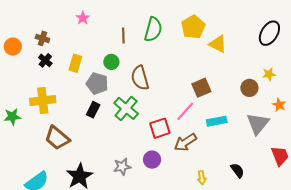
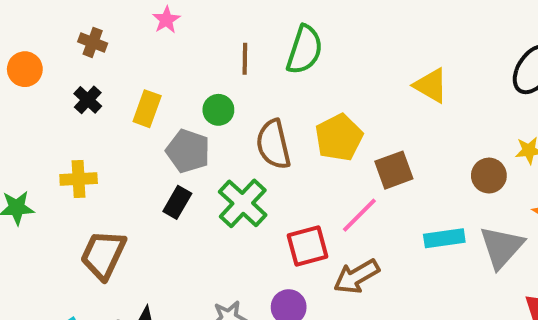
yellow pentagon: (193, 27) -> (339, 137), moved
brown cross: (42, 38) -> (93, 42), moved
yellow cross: (43, 100) -> (79, 179), size x0.7
cyan rectangle: (217, 121) -> (444, 238), moved
brown trapezoid: (57, 138) -> (103, 255), turned 72

